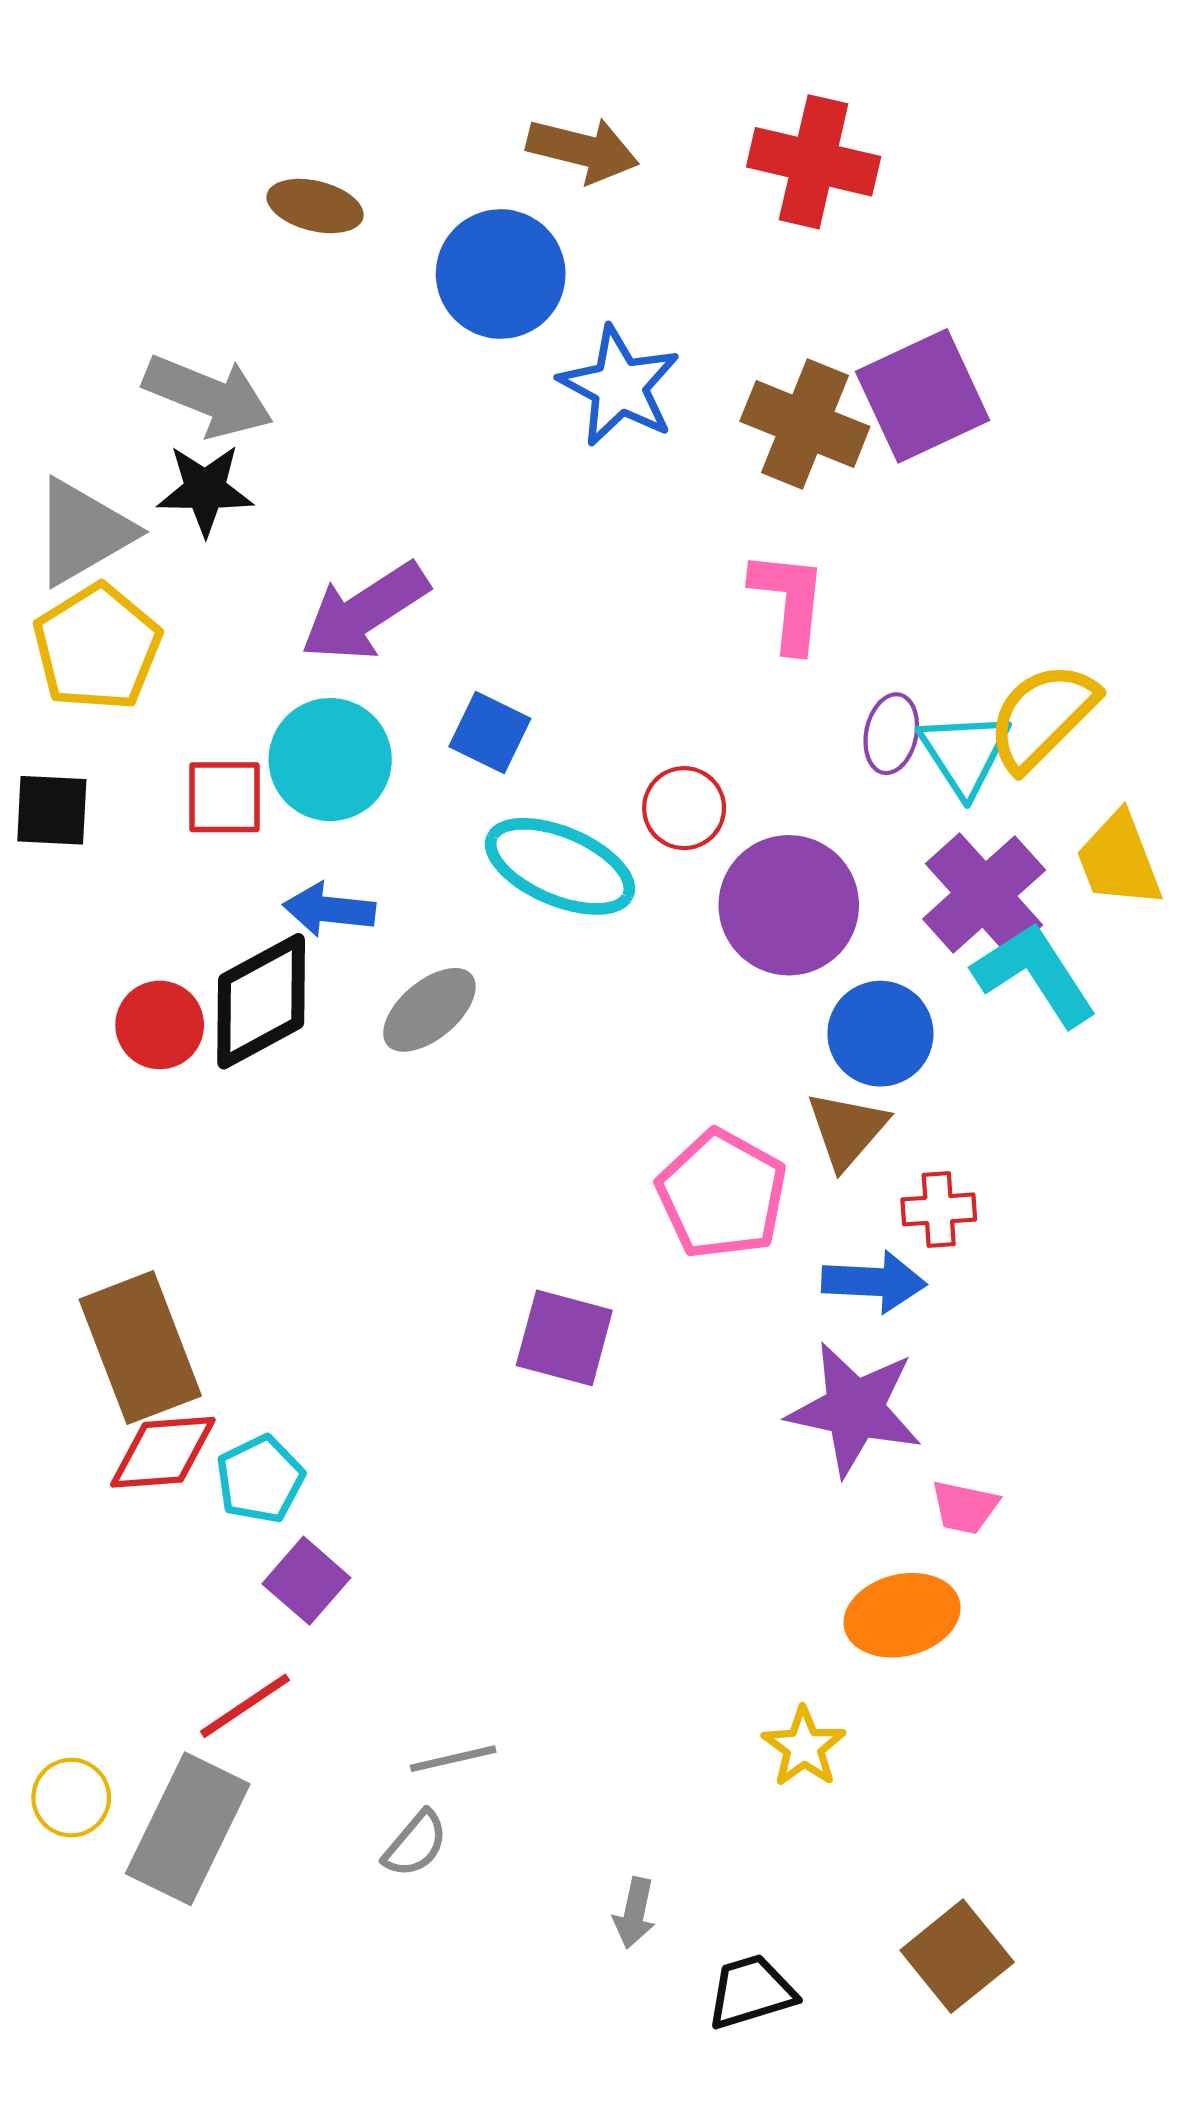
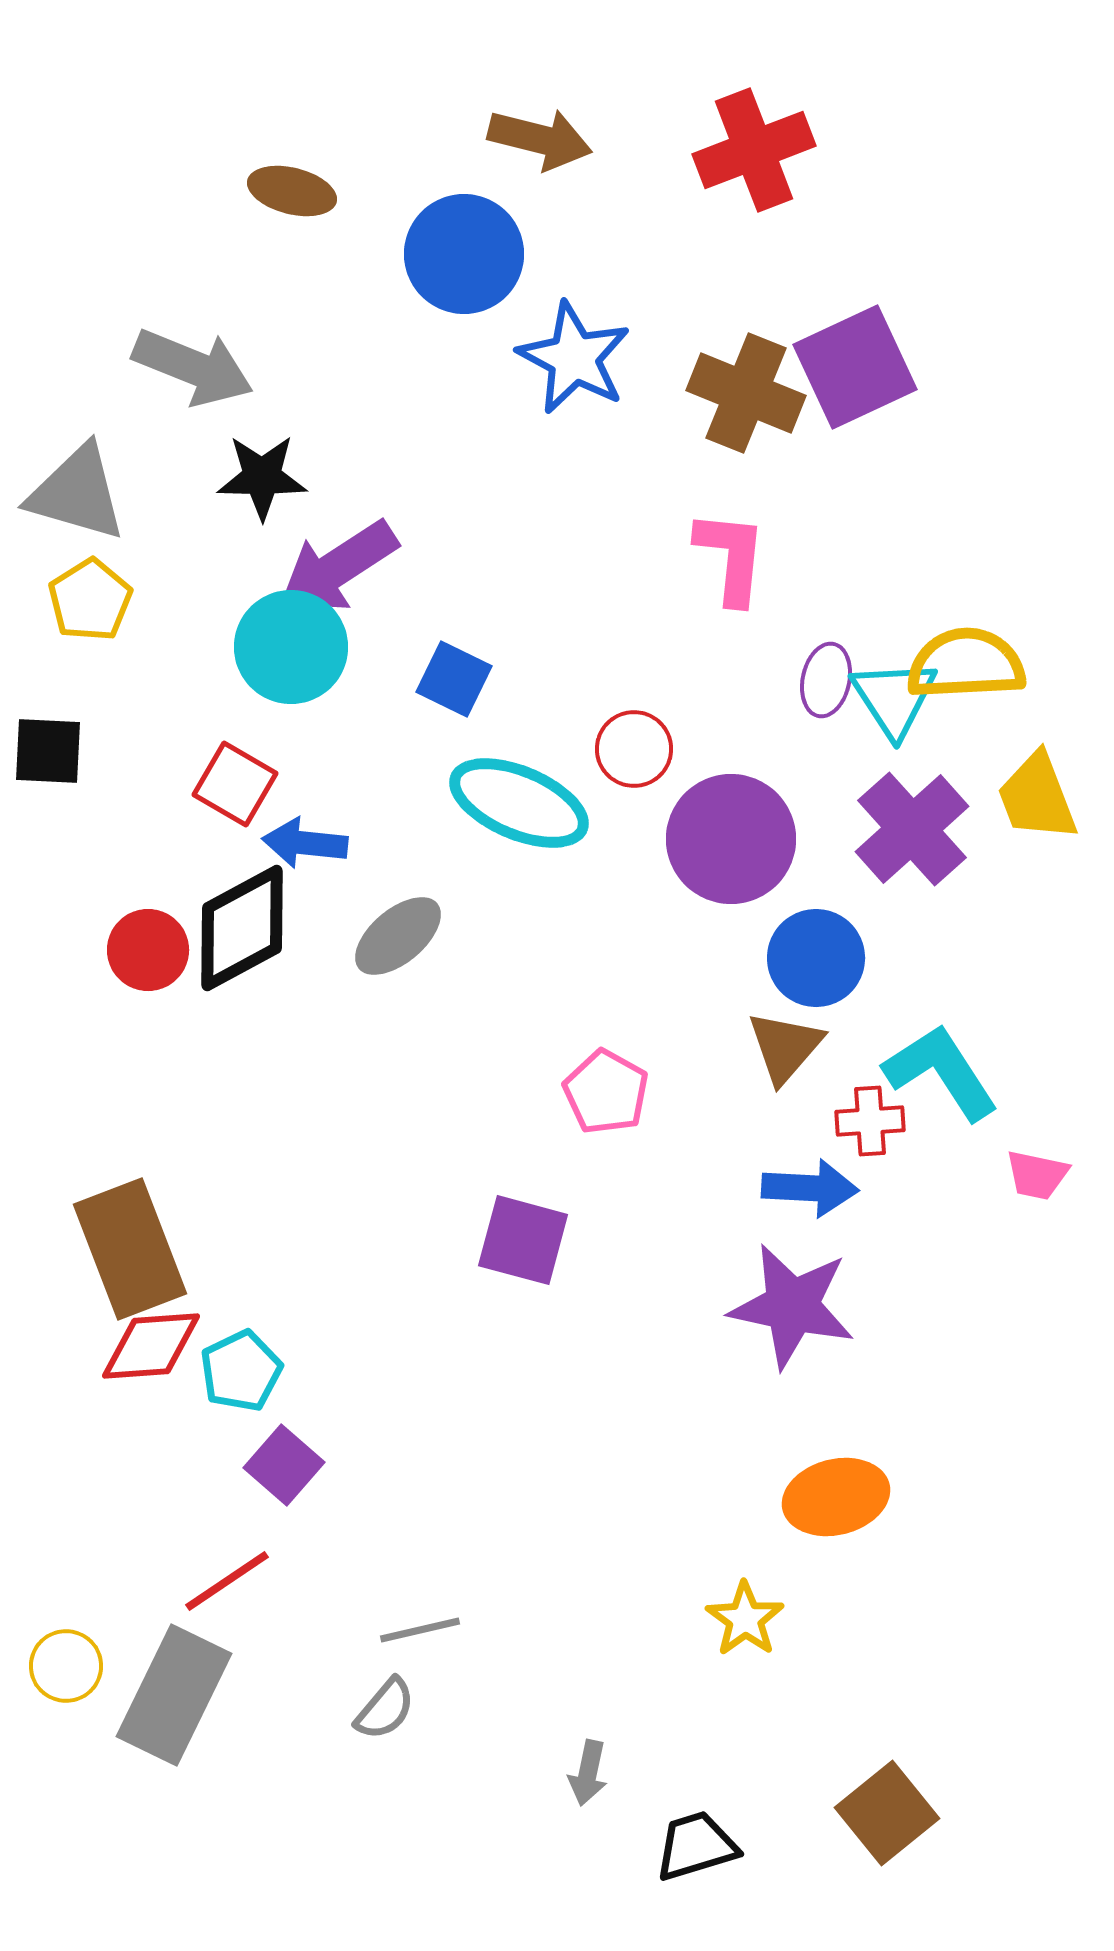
red cross: (814, 162) -> (754, 150), turned -34
black star: (205, 490) -> (262, 477), moved
gray triangle: (83, 532) -> (77, 493), turned 46
yellow pentagon: (97, 647) -> (90, 600), size x0.7
yellow semicircle: (1042, 716) -> (966, 664), turned 42
cyan circle: (330, 760) -> (291, 647), moved
red square: (224, 797) -> (235, 784), moved, turned 30
cyan L-shape: (1035, 974) -> (941, 1072), moved
pink pentagon: (722, 1194) -> (606, 1092), moved, size x0.7
pink trapezoid: (965, 1507) -> (1037, 1175), moved

